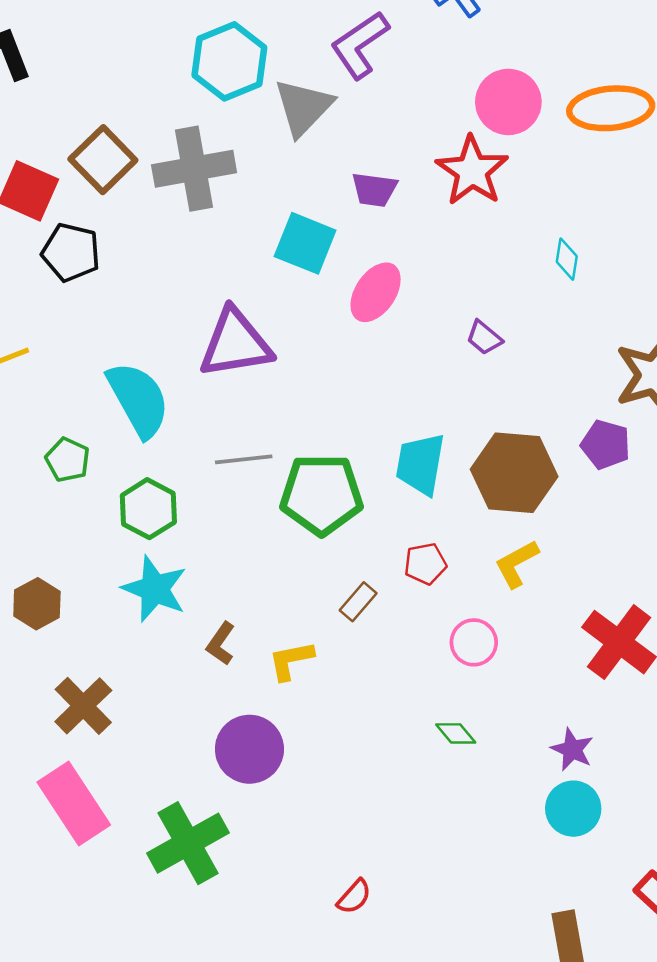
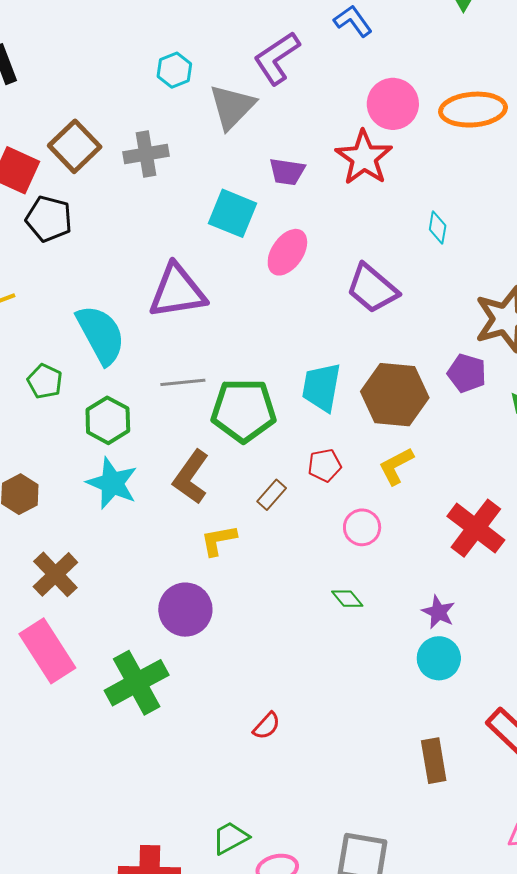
cyan hexagon: (229, 61) -> (174, 70), size x0.6
gray cross: (194, 169) -> (146, 154), size x0.7
purple trapezoid: (484, 338) -> (372, 289), size x1.8
brown L-shape: (221, 644) -> (191, 477), moved, size x1.6

